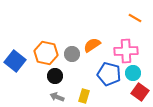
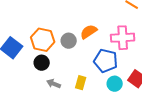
cyan circle: (133, 73) -> (115, 84), moved
black circle: (55, 76) -> (42, 63), moved

